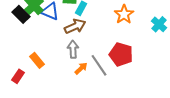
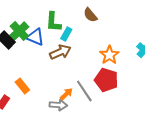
orange star: (124, 14) -> (109, 55), moved
gray arrow: (73, 49) -> (58, 105), moved, turned 96

